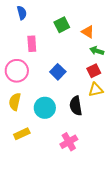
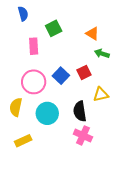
green square: (62, 25) -> (54, 28), moved
pink circle: (17, 71) -> (34, 82), moved
red square: (94, 71) -> (84, 72), moved
pink cross: (69, 142) -> (83, 135), moved, turned -36

